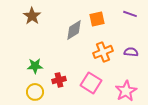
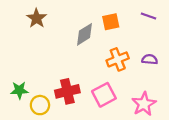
green star: (35, 66) -> (19, 90), moved
red cross: (59, 80) -> (67, 91), size x1.5
pink square: (91, 83) -> (104, 95), turned 30

